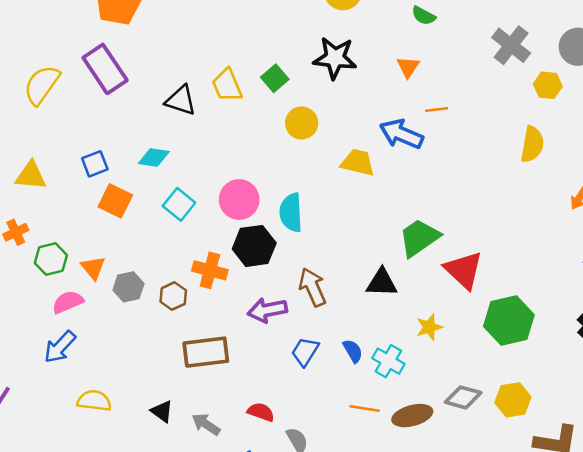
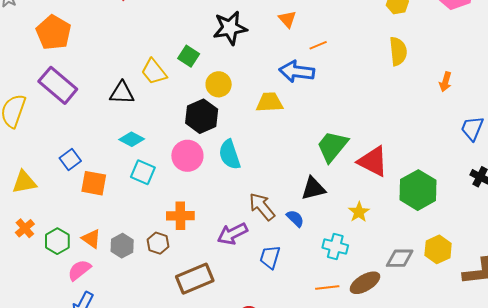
cyan diamond: (154, 157) -> (132, 139), moved, turned 35
black hexagon: (254, 246) -> (202, 116), moved
blue semicircle: (353, 351) -> (295, 218), moved

